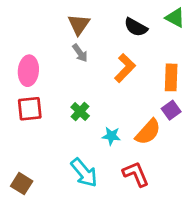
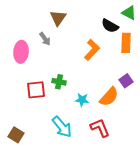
black semicircle: (136, 27) -> (110, 26), moved
gray arrow: (80, 53) -> (45, 39), moved
orange rectangle: (171, 77) -> (126, 43), moved
red square: (30, 109) -> (36, 90), moved
green cross: (80, 111) -> (59, 82), turned -32

